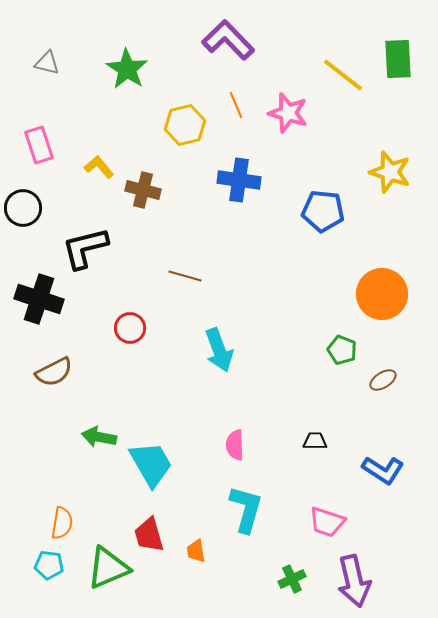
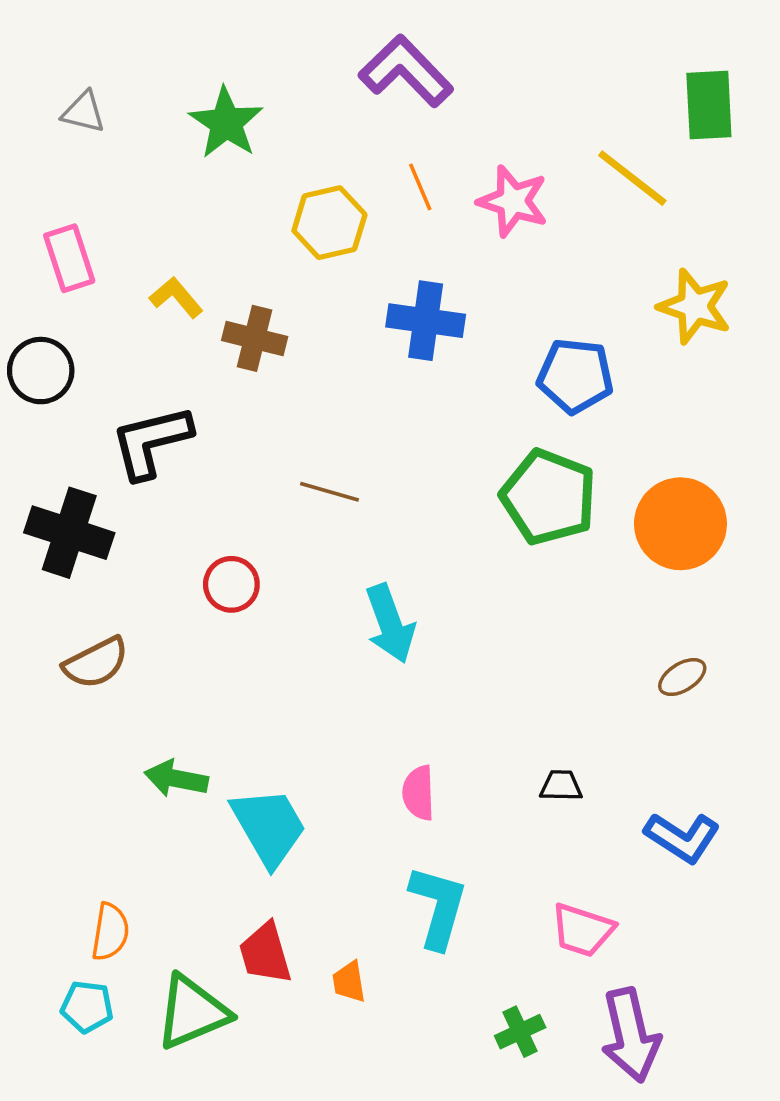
yellow line: (343, 75) -> (632, 178), moved
green pentagon: (342, 350) -> (549, 497), moved, size x1.8

